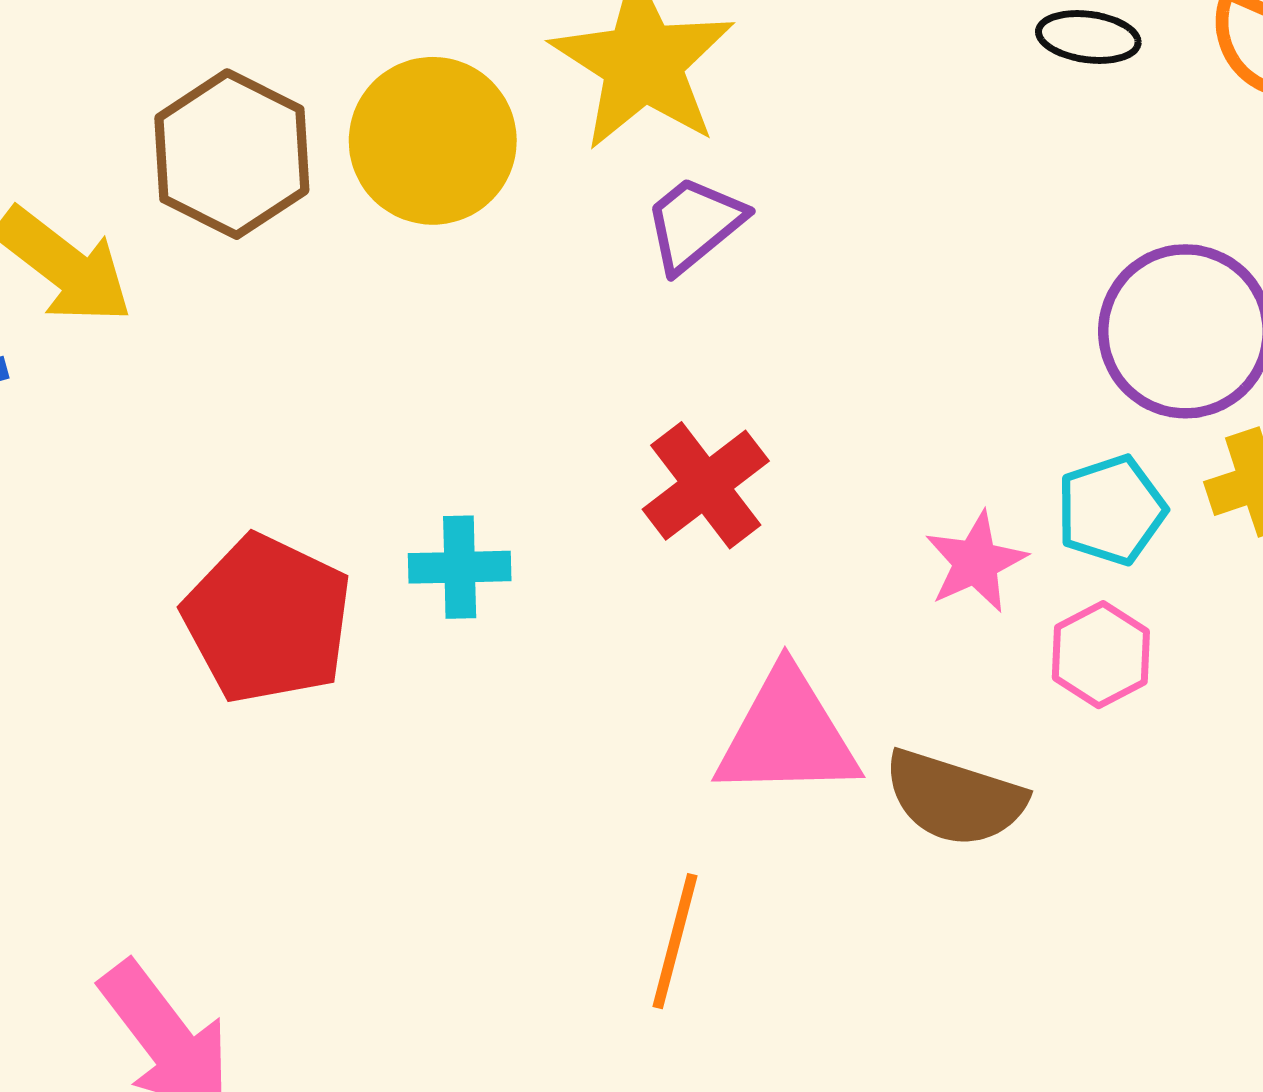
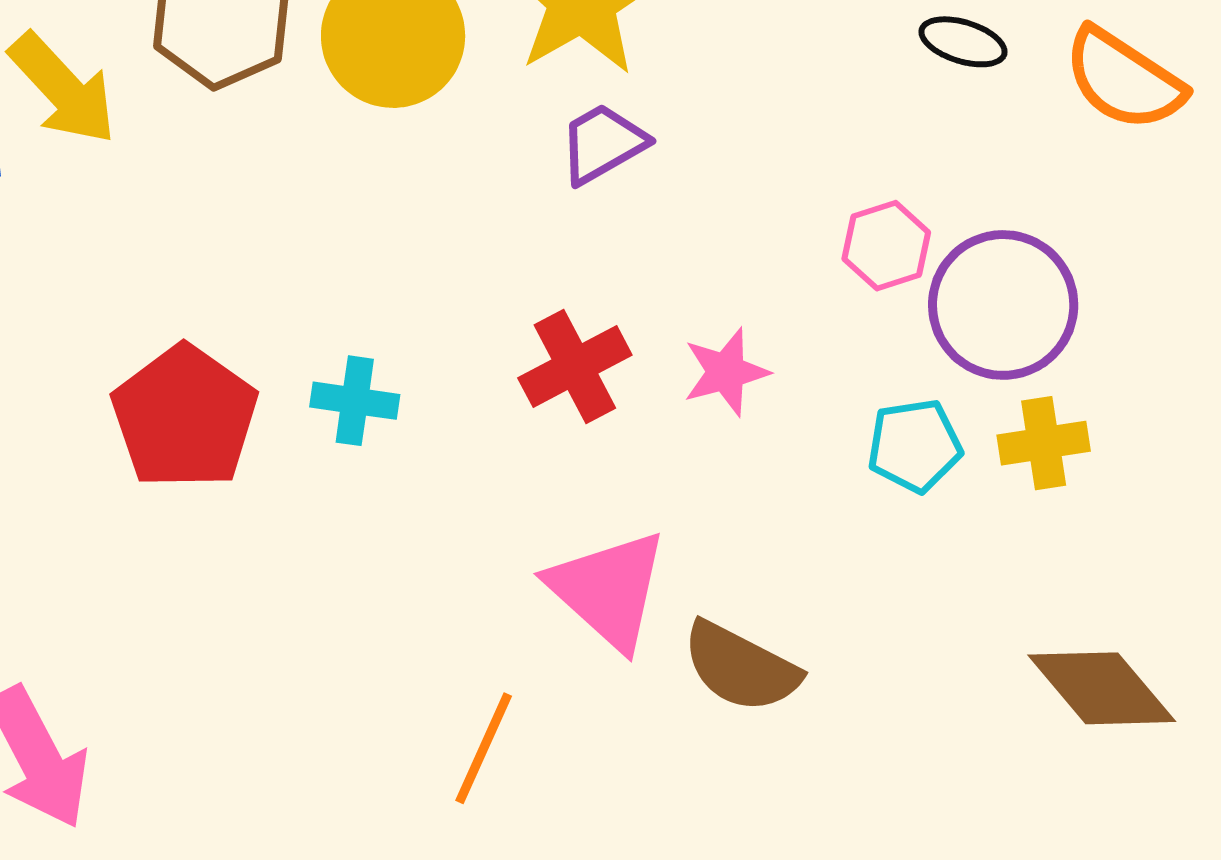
pink star: (976, 562) -> (726, 372), moved
pink hexagon: (1101, 655) -> (886, 246), moved
pink triangle: (787, 735) -> (608, 590), turned 34

